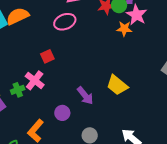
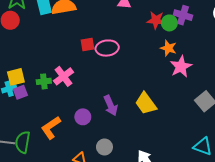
pink star: (137, 15) -> (181, 67), moved
pink ellipse: (65, 22) -> (107, 48), moved
red square: (47, 56) -> (87, 45), moved

